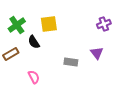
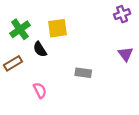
purple cross: (104, 24) -> (122, 14), moved
purple triangle: (97, 53) -> (126, 54), moved

